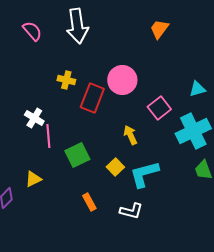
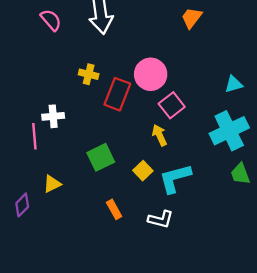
pink square: (159, 108) -> (172, 105), moved
white cross: (34, 118) -> (53, 116), turned -36
pink line: (48, 136) -> (34, 136), moved

